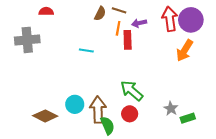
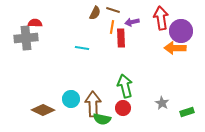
red semicircle: (46, 11) -> (35, 23), moved
purple circle: (191, 20) -> (181, 31), moved
orange arrow: (185, 50) -> (175, 48), turned 60
green arrow: (132, 91) -> (125, 86), turned 35
green rectangle: (188, 118) -> (187, 112), moved
green semicircle: (107, 125) -> (102, 119), turned 126

